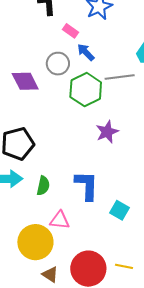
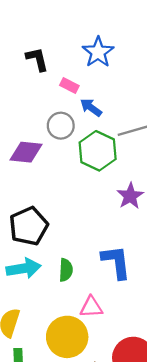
purple diamond: (25, 81) -> (26, 152), turned -48

